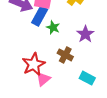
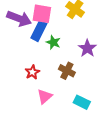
red star: (34, 64) -> (32, 72), moved, size x0.6
cyan rectangle: (87, 78) -> (82, 102), moved

